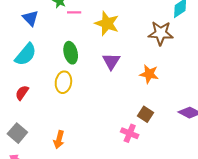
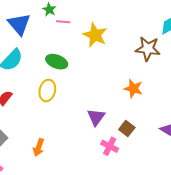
blue triangle: (30, 18) -> (19, 24), size x1.4
green ellipse: (71, 53) -> (57, 62), turned -60
purple triangle: (111, 61) -> (96, 117), moved

